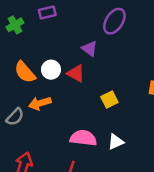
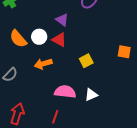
purple triangle: (90, 48) -> (62, 20), moved
orange arrow: (40, 103) -> (43, 64), moved

